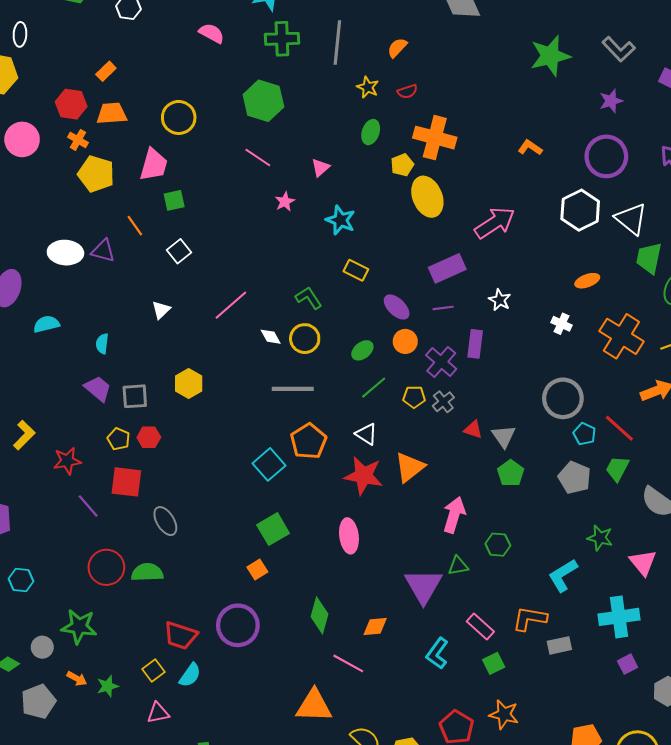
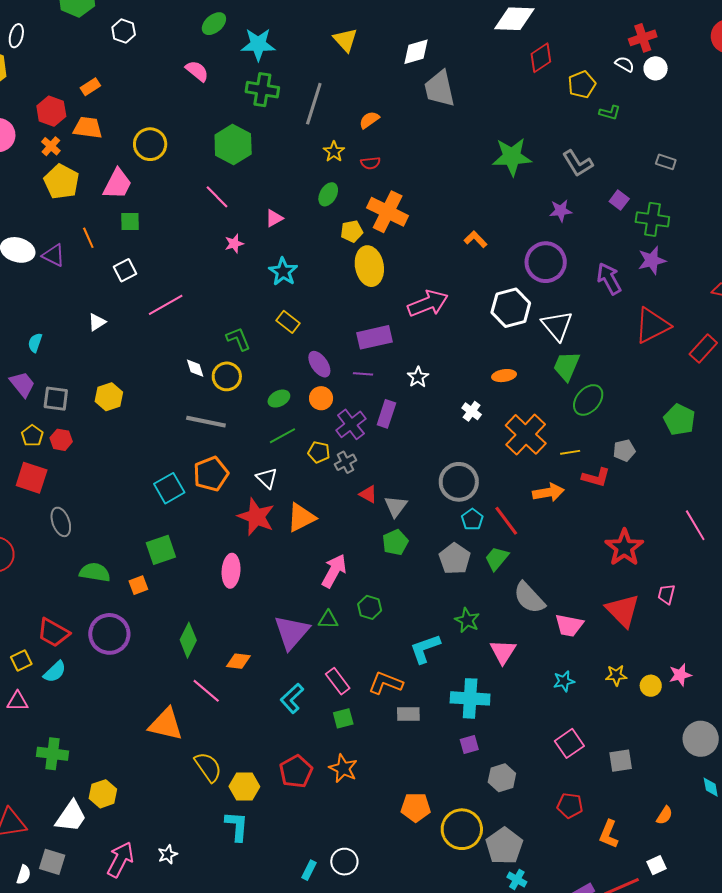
pink line: (231, 305) -> (166, 305), moved
green semicircle: (147, 572) -> (95, 572), moved

